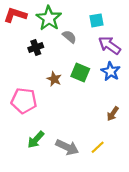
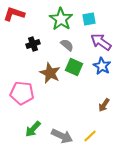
green star: (49, 18) -> (61, 19), moved
gray semicircle: (69, 37) -> (67, 45), moved
brown star: (54, 79) -> (50, 73), size x1.5

